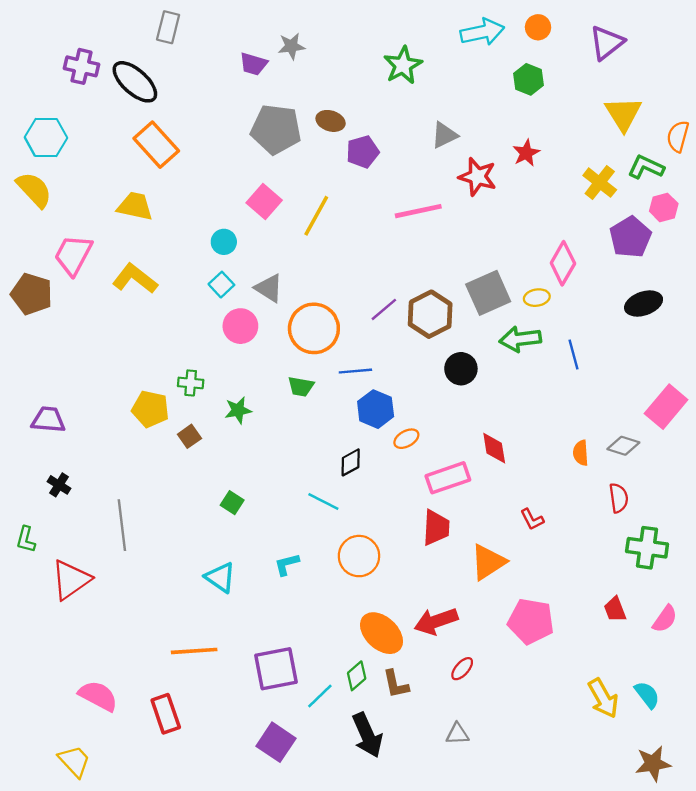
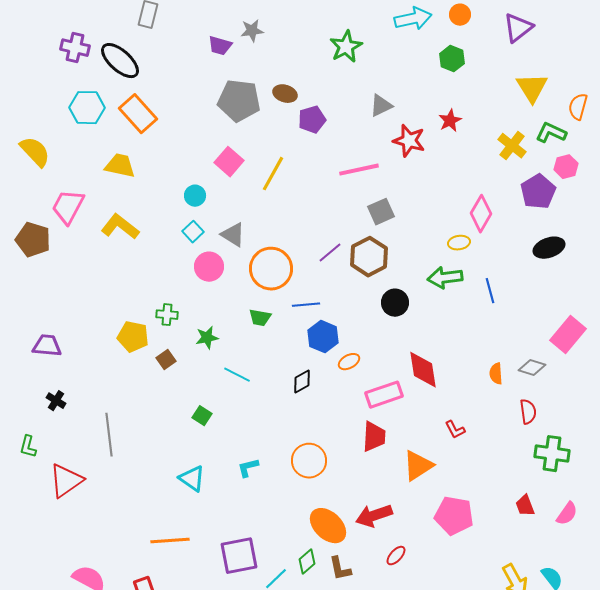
cyan hexagon: (46, 138) -> (87, 108), moved
gray square: (488, 293) -> (381, 212), moved, size x0.7
red diamond: (494, 448) -> (423, 370), size x1.4
cyan line: (323, 502) -> (237, 375), moved

